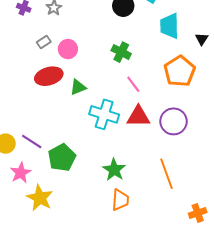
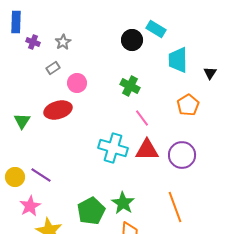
gray rectangle: (44, 42) -> (53, 68), moved
orange pentagon: (180, 71) -> (188, 105), size x0.7
green triangle: (78, 87) -> (22, 121), moved, turned -36
green pentagon: (62, 158) -> (91, 211), moved

